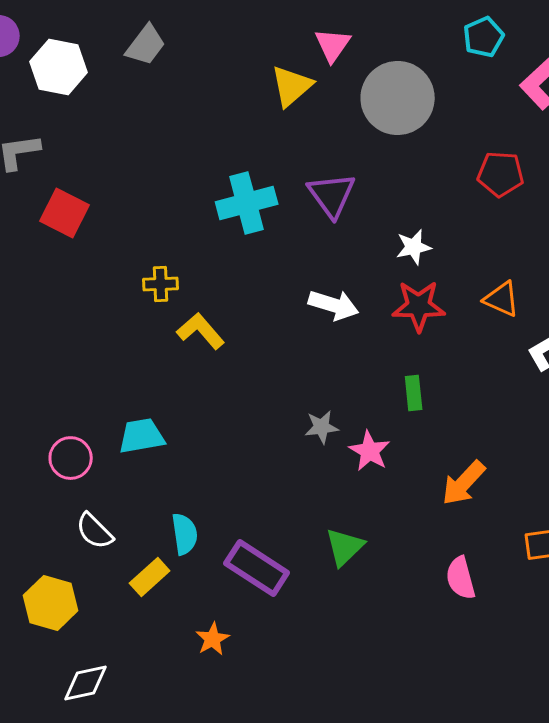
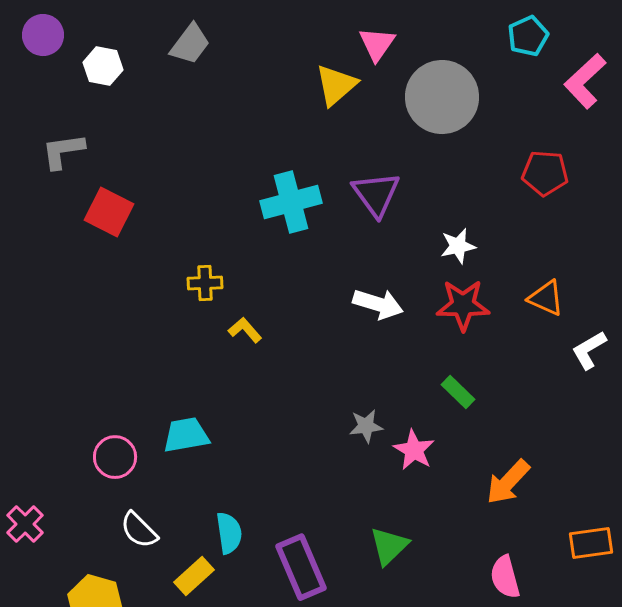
white hexagon: (59, 67) -> (103, 66), size x0.7
yellow L-shape: (201, 331) -> (245, 330), size x0.7
green rectangle: (414, 393) -> (458, 392), turned -40
purple rectangle: (257, 568) -> (301, 567), turned 34

